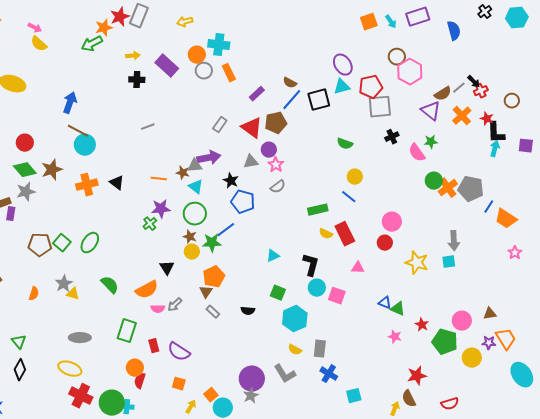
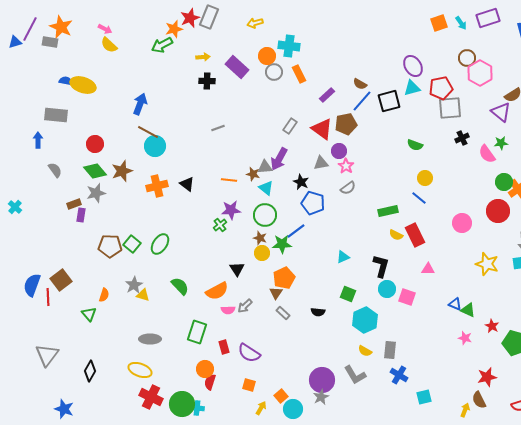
purple arrow: (209, 158) -> (279, 159), turned 130
red circle: (385, 243) -> (498, 211), moved, size x1.5
green triangle: (19, 342) -> (89, 314), moved

